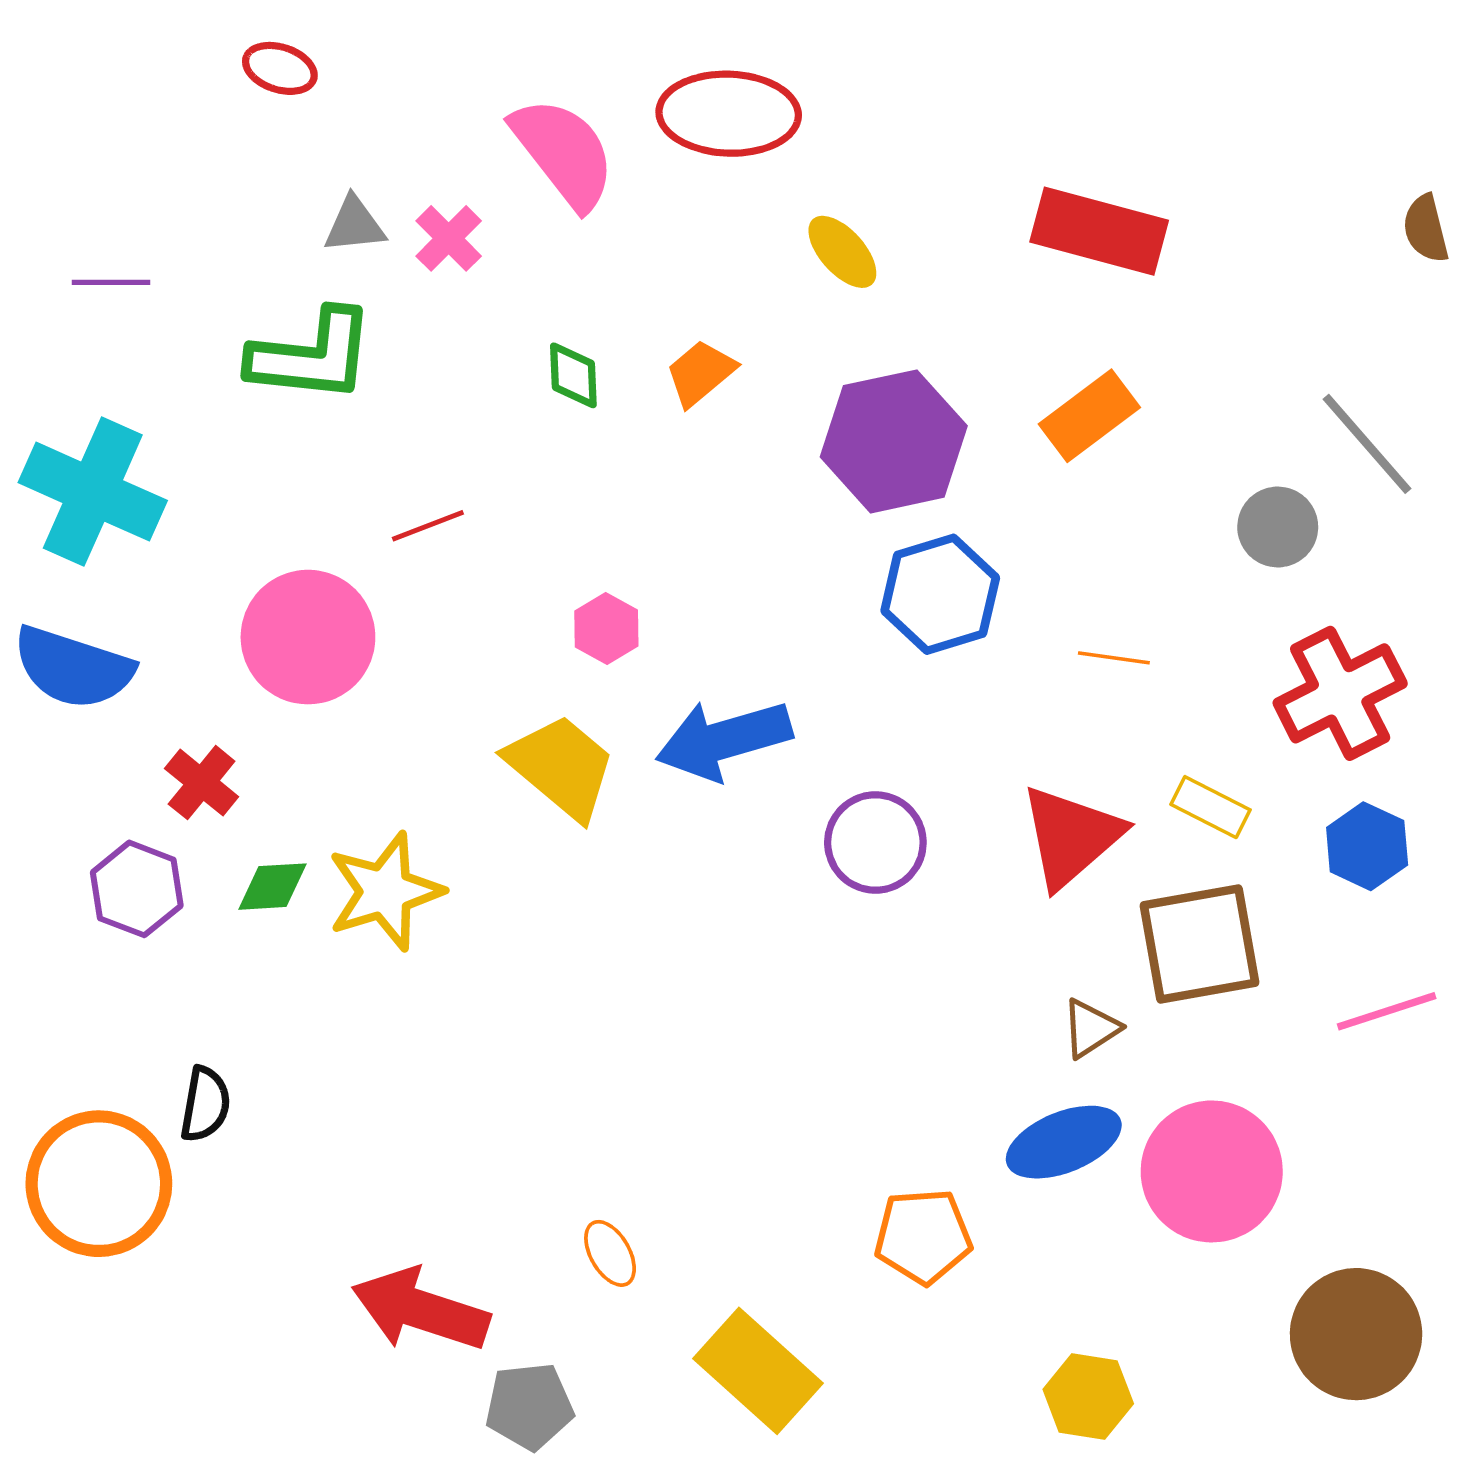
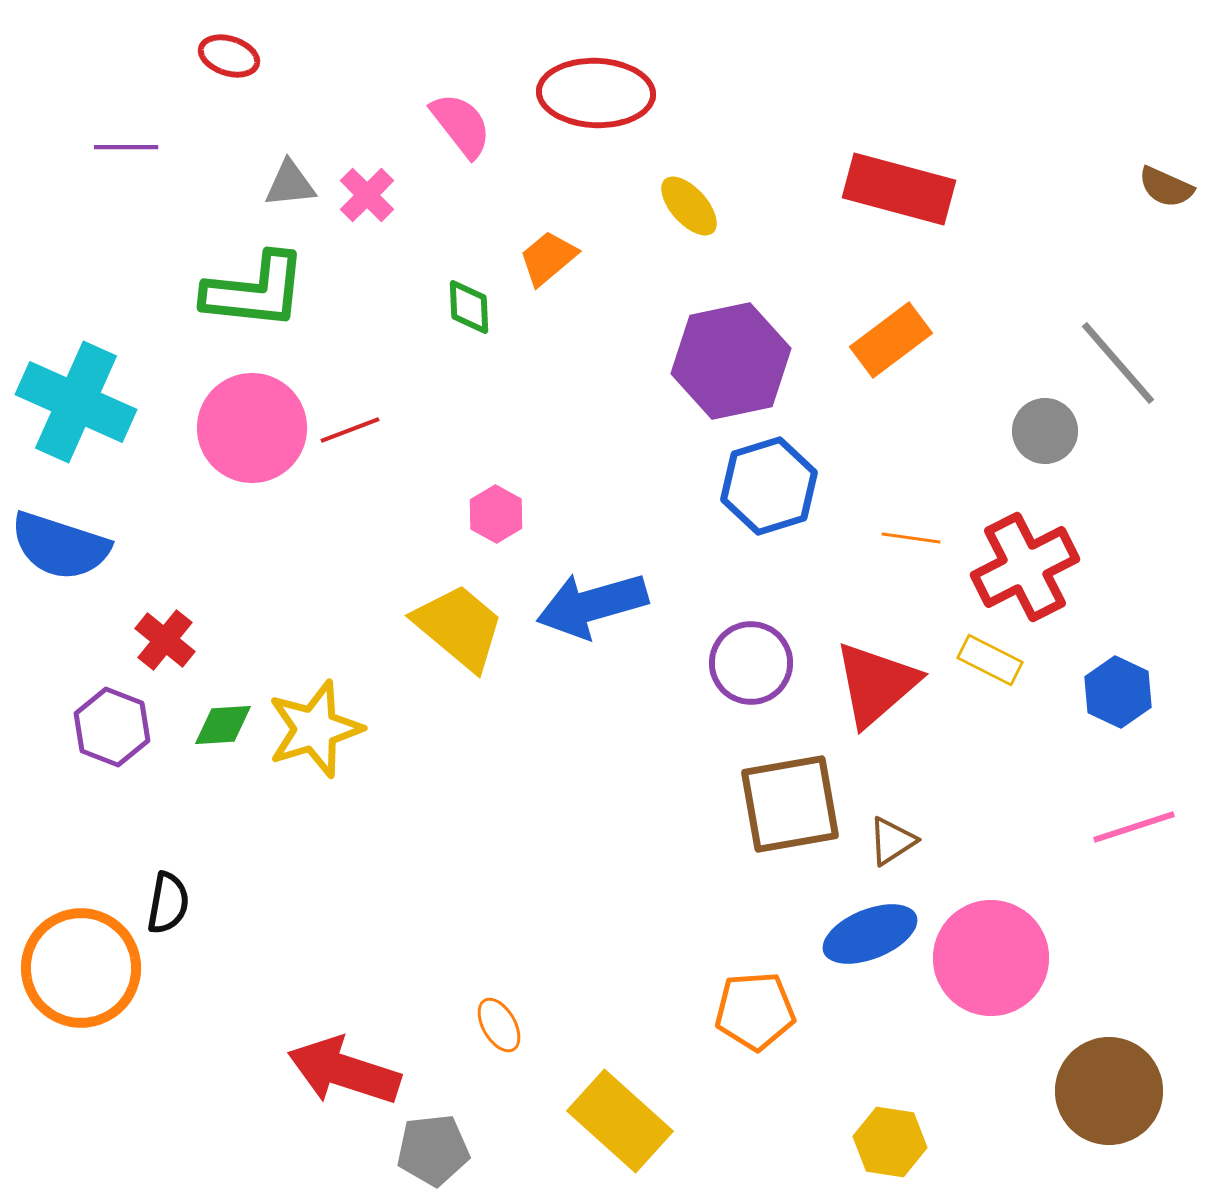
pink semicircle: (564, 153) -> (461, 125), size x0.7
brown semicircle: (1426, 229) -> (1166, 187), turned -52
purple line: (111, 282) -> (126, 147), moved
orange trapezoid: (701, 373) -> (548, 258), moved
pink circle: (308, 637) -> (252, 428), moved
red cross: (1340, 693) -> (1025, 567), moved
purple circle: (875, 843) -> (751, 663), moved
brown square: (1199, 944) -> (790, 804), moved

